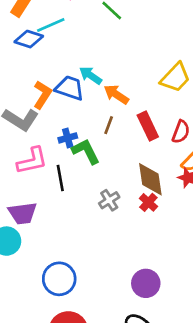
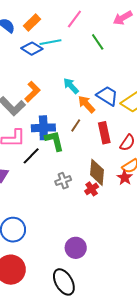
blue trapezoid: (70, 88) -> (107, 96), moved
blue cross: (68, 138) -> (43, 128), size x1.6
black line: (60, 178) -> (31, 156), turned 42

